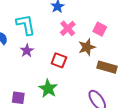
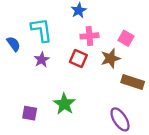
pink cross: (68, 28) -> (89, 36), turned 35
red square: (59, 60) -> (78, 59), moved

